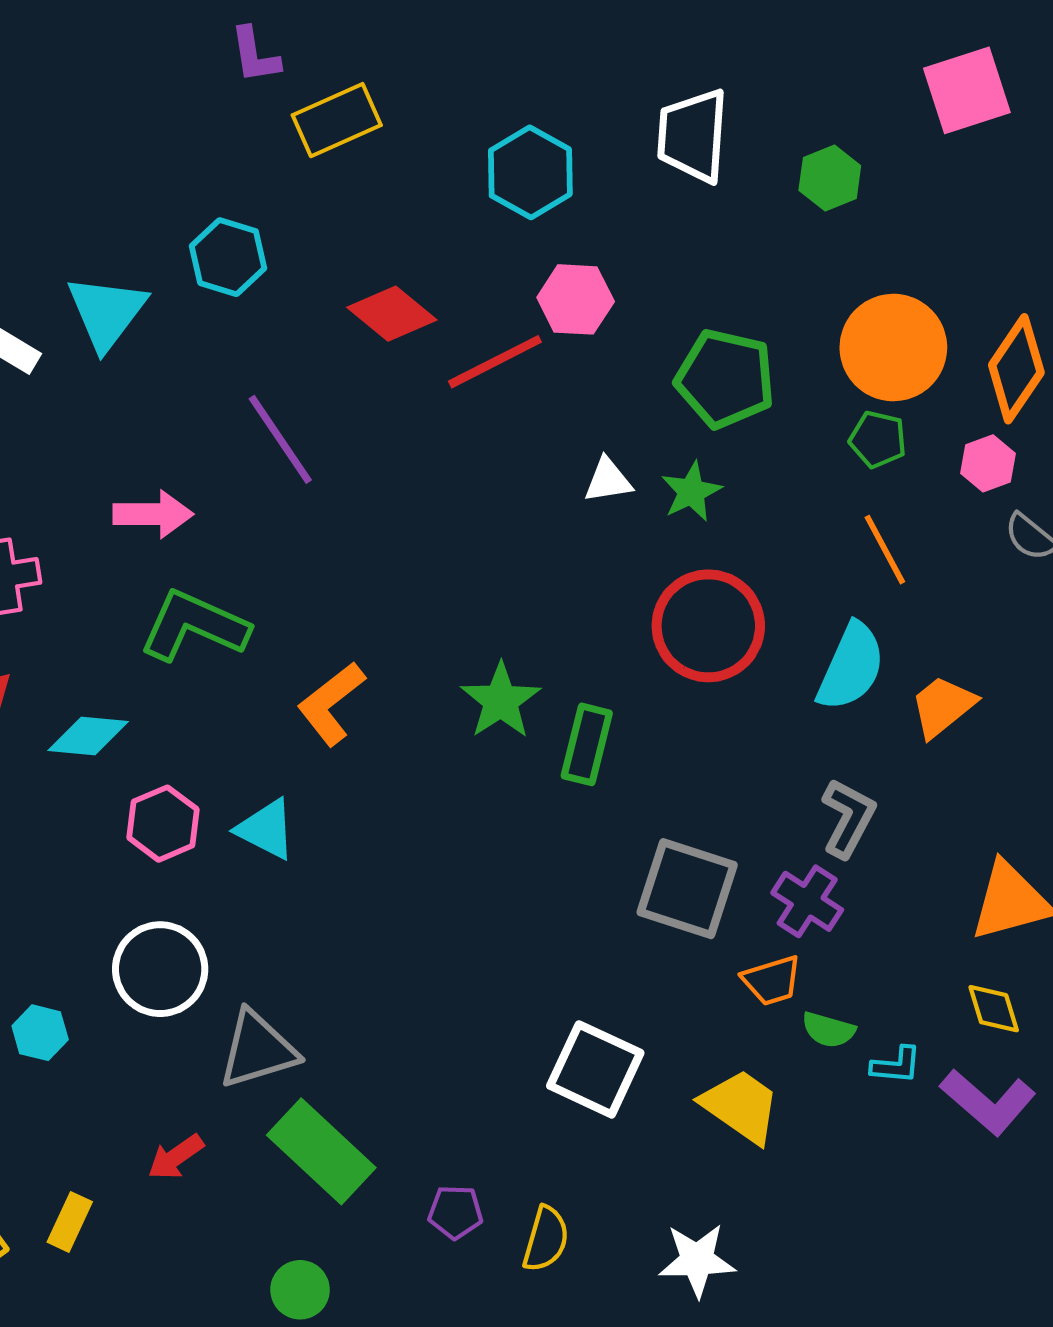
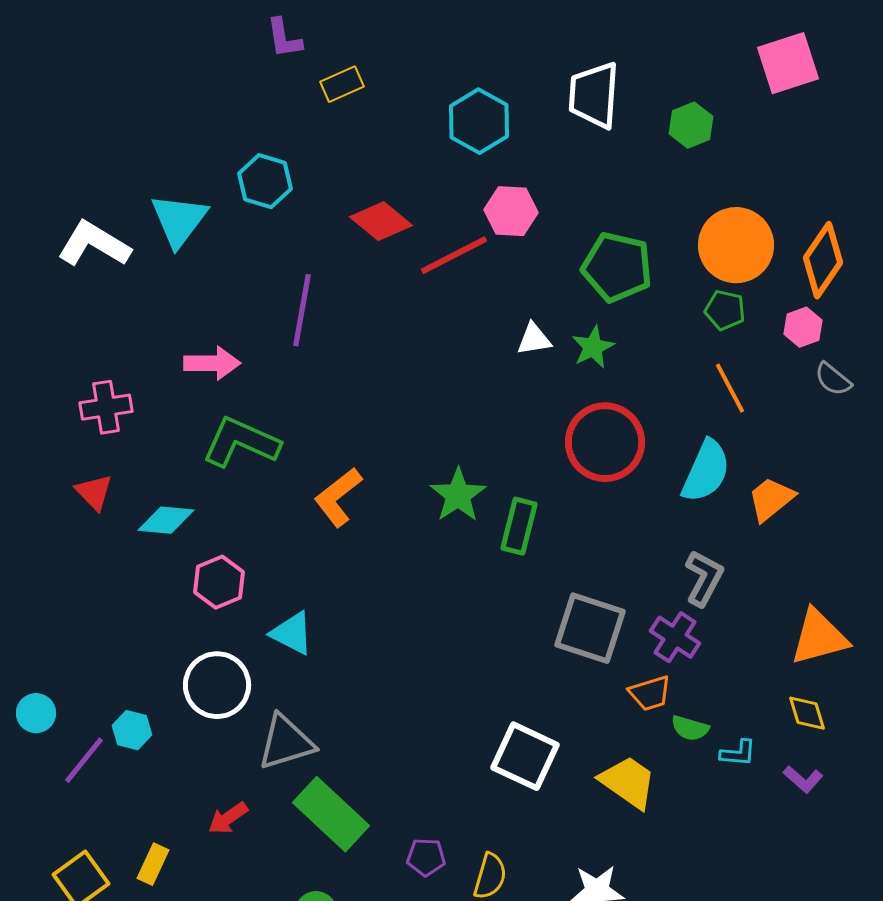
yellow rectangle: (337, 120) -> (342, 84), size x0.7
purple line: (280, 439) -> (302, 310), turned 44
cyan triangle: (266, 829) -> (292, 633), moved
purple L-shape: (988, 1102) -> (803, 779), size x0.6

